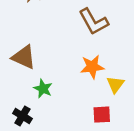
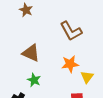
brown triangle: (24, 57) -> (31, 53), moved

